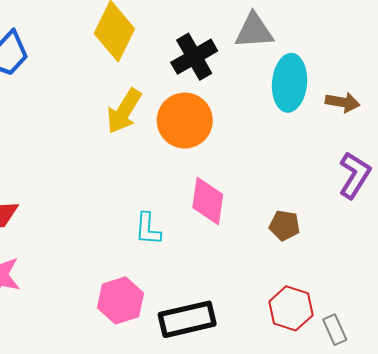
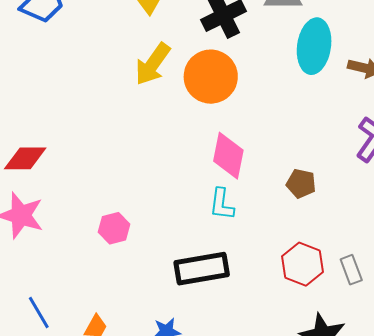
cyan L-shape: (148, 229) -> (222, 204), moved
pink hexagon: (120, 300) -> (114, 228), moved, size x0.7
gray rectangle: (335, 330) -> (351, 270), moved

